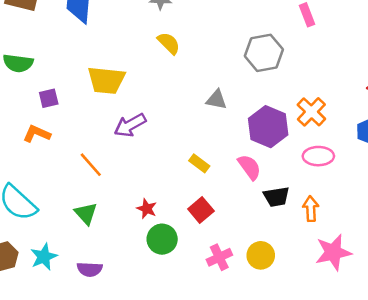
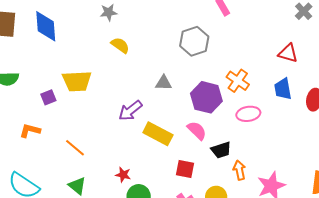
purple square: (49, 98) -> (48, 97), moved
purple arrow: (130, 125) -> (130, 111), moved
yellow rectangle: (199, 163) -> (158, 134), size x1.8
orange arrow: (311, 209) -> (239, 170), moved
red square: (201, 210) -> (185, 169), moved, turned -30

